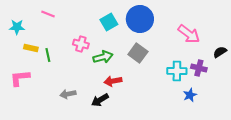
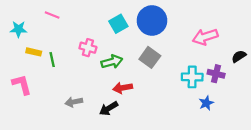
pink arrow: (189, 34) -> (205, 37), turned 125
pink L-shape: (20, 78) -> (22, 85), turned 80

